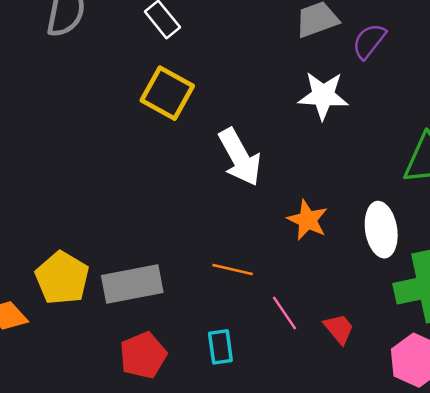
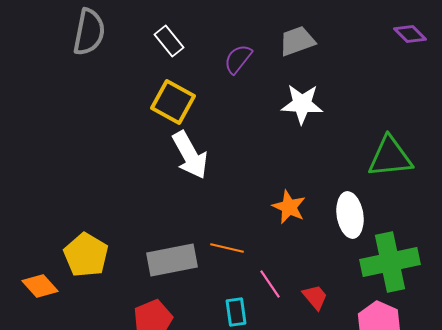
purple semicircle: (369, 41) -> (238, 59), moved
white arrow: (240, 157) -> (190, 155), moved
gray rectangle: (132, 284) -> (172, 260), moved
cyan rectangle: (220, 347) -> (236, 312), moved

